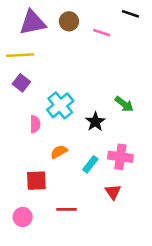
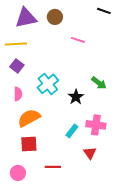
pink line: (102, 33) -> (78, 40), moved
pink semicircle: (35, 124) -> (18, 94), moved
orange semicircle: (59, 152) -> (29, 118), moved, size x1.6

